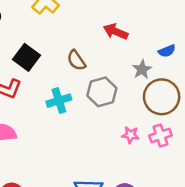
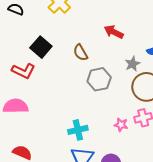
cyan cross: (59, 101) -> (78, 130), moved
pink star: (130, 135) -> (121, 125), moved

